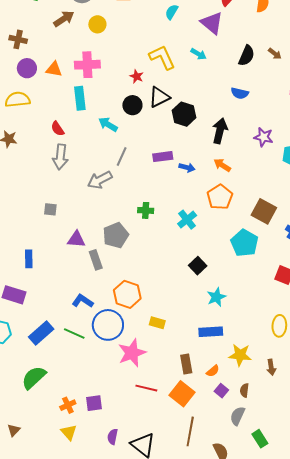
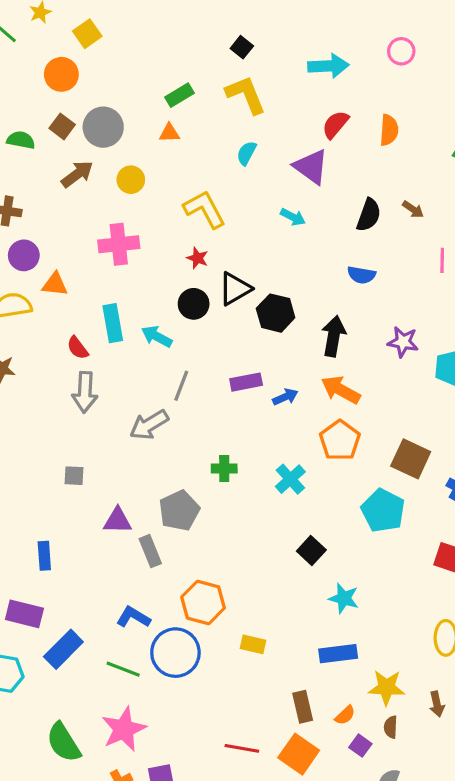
yellow L-shape: (162, 57) -> (205, 209), moved
orange triangle: (54, 69) -> (55, 284), moved
cyan rectangle: (80, 98) -> (113, 323), moved
orange arrow: (222, 165) -> (341, 390), size x1.4
blue arrow: (187, 167) -> (285, 397), turned -35
cyan star: (216, 297) -> (344, 598), turned -30
blue rectangle: (41, 333) -> (63, 649), moved
pink star: (132, 353) -> (124, 729), moved
green semicircle: (34, 378) -> (64, 742), turned -76
brown semicircle: (244, 390) -> (391, 727), moved

